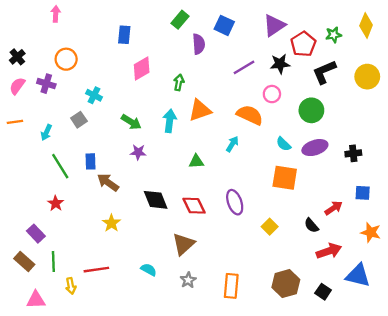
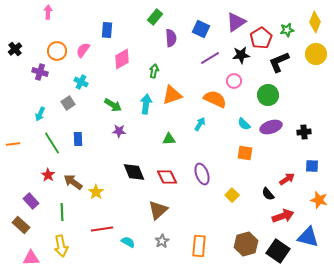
blue square: (224, 25) -> (201, 29), moved
yellow circle: (367, 77) -> (316, 54), moved
pink semicircle: (17, 86) -> (83, 50), moved
orange line: (15, 122) -> (13, 144), moved
orange square: (285, 178) -> (245, 153), size x0.7
brown arrow: (108, 182) -> (73, 182), moved
green line: (53, 261) -> (62, 212), moved
red line: (96, 270) -> (102, 229), moved
cyan semicircle: (149, 270) -> (128, 242), moved
yellow arrow: (71, 286) -> (61, 246), size x1.5
black square: (323, 292) -> (278, 251), size x1.6

